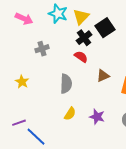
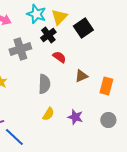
black cross: (84, 38) -> (48, 35), moved
gray cross: (42, 49) -> (20, 49), size x1.5

